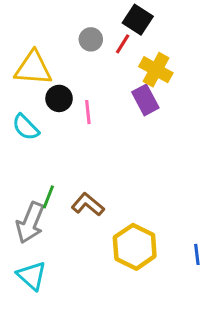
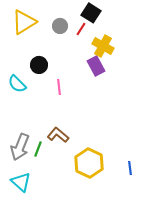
yellow triangle: (33, 68) -> (24, 22), moved, turned -36
pink line: (88, 112) -> (59, 87), moved
green line: (48, 197) -> (38, 149), moved

